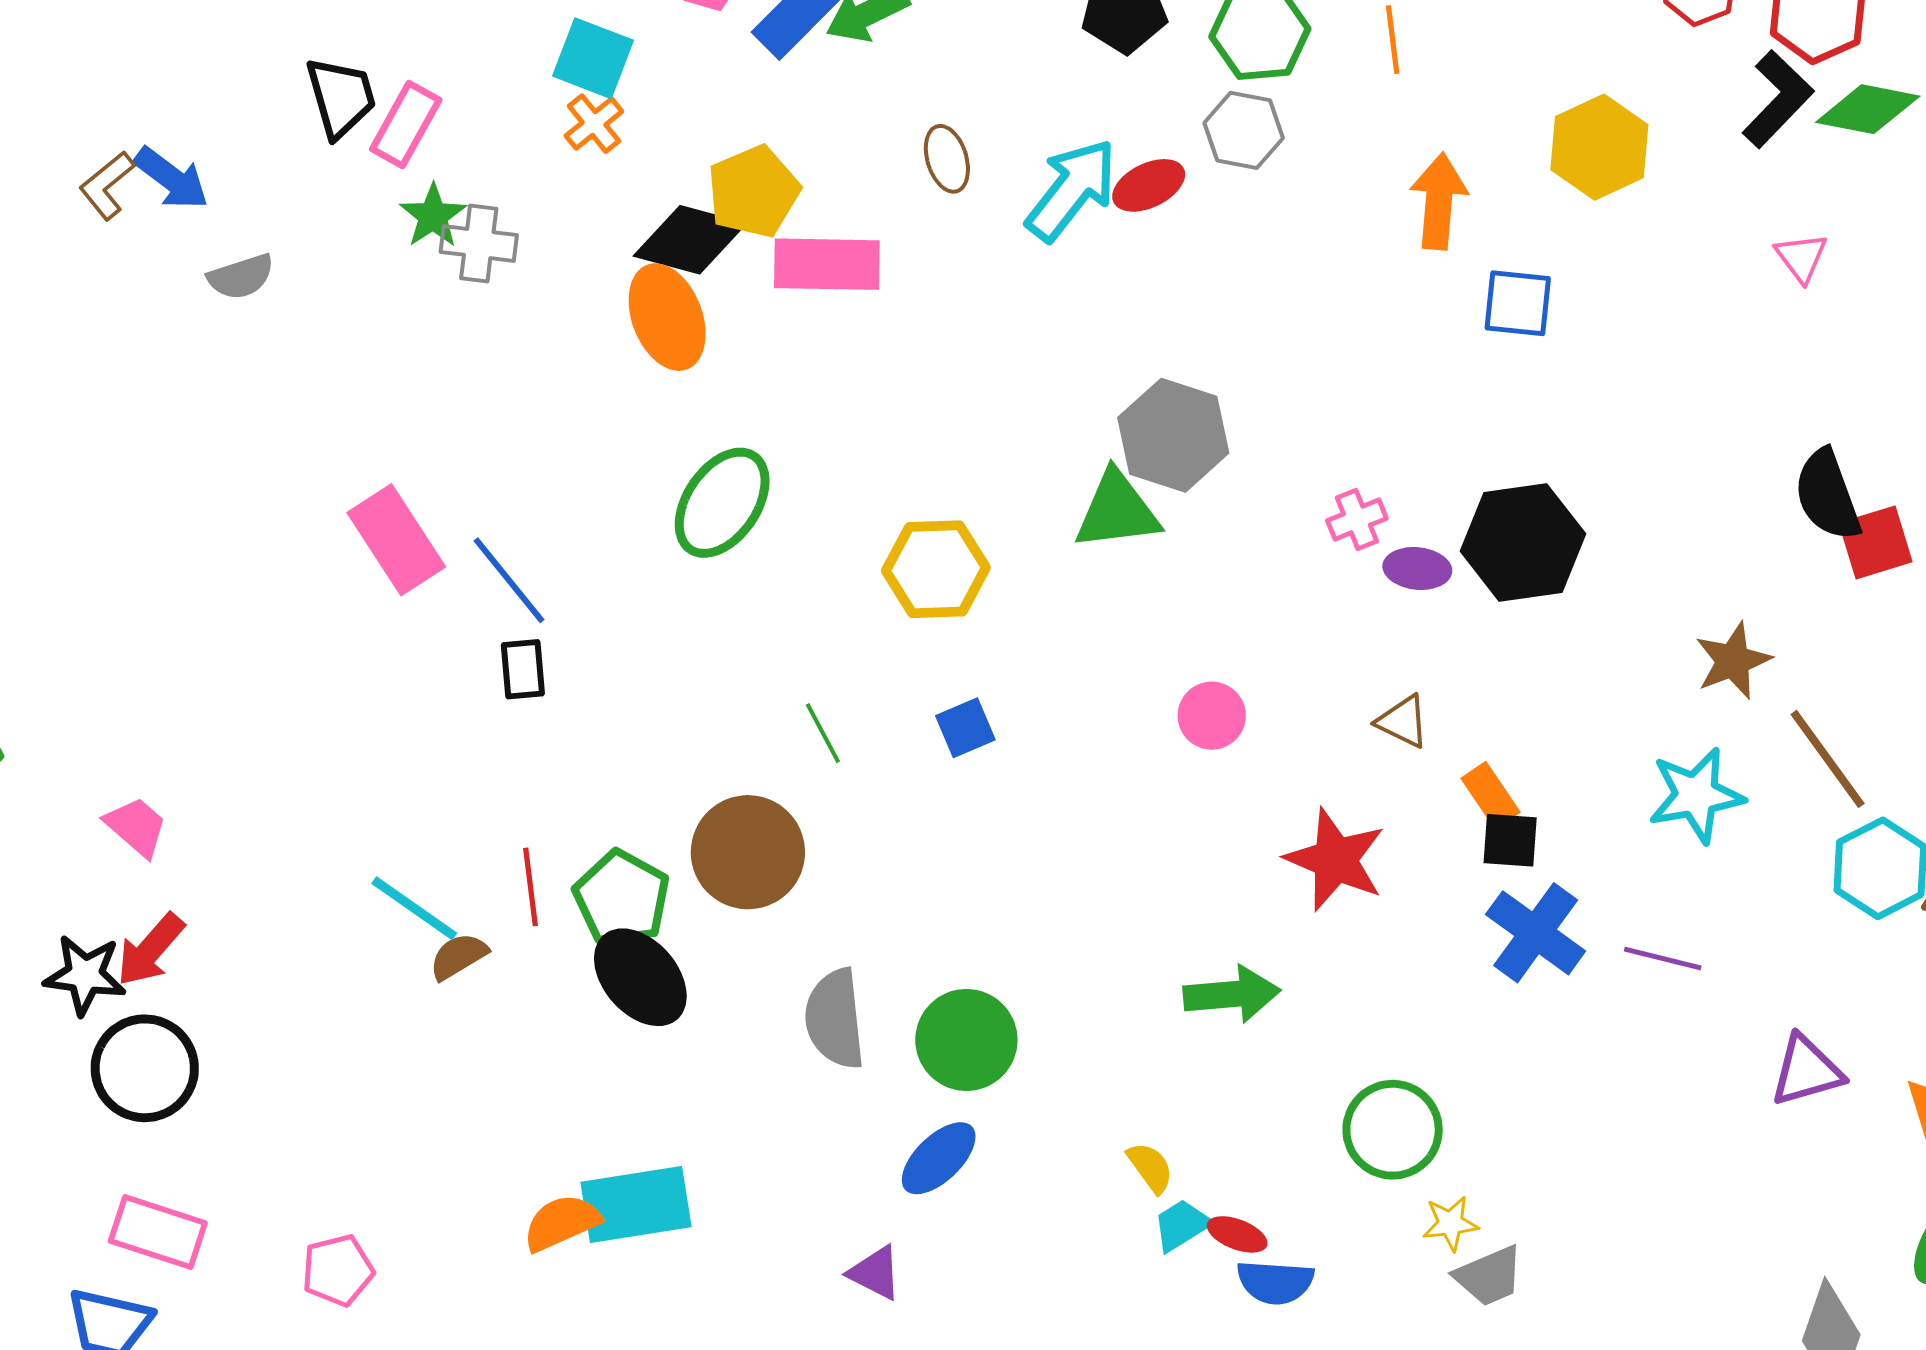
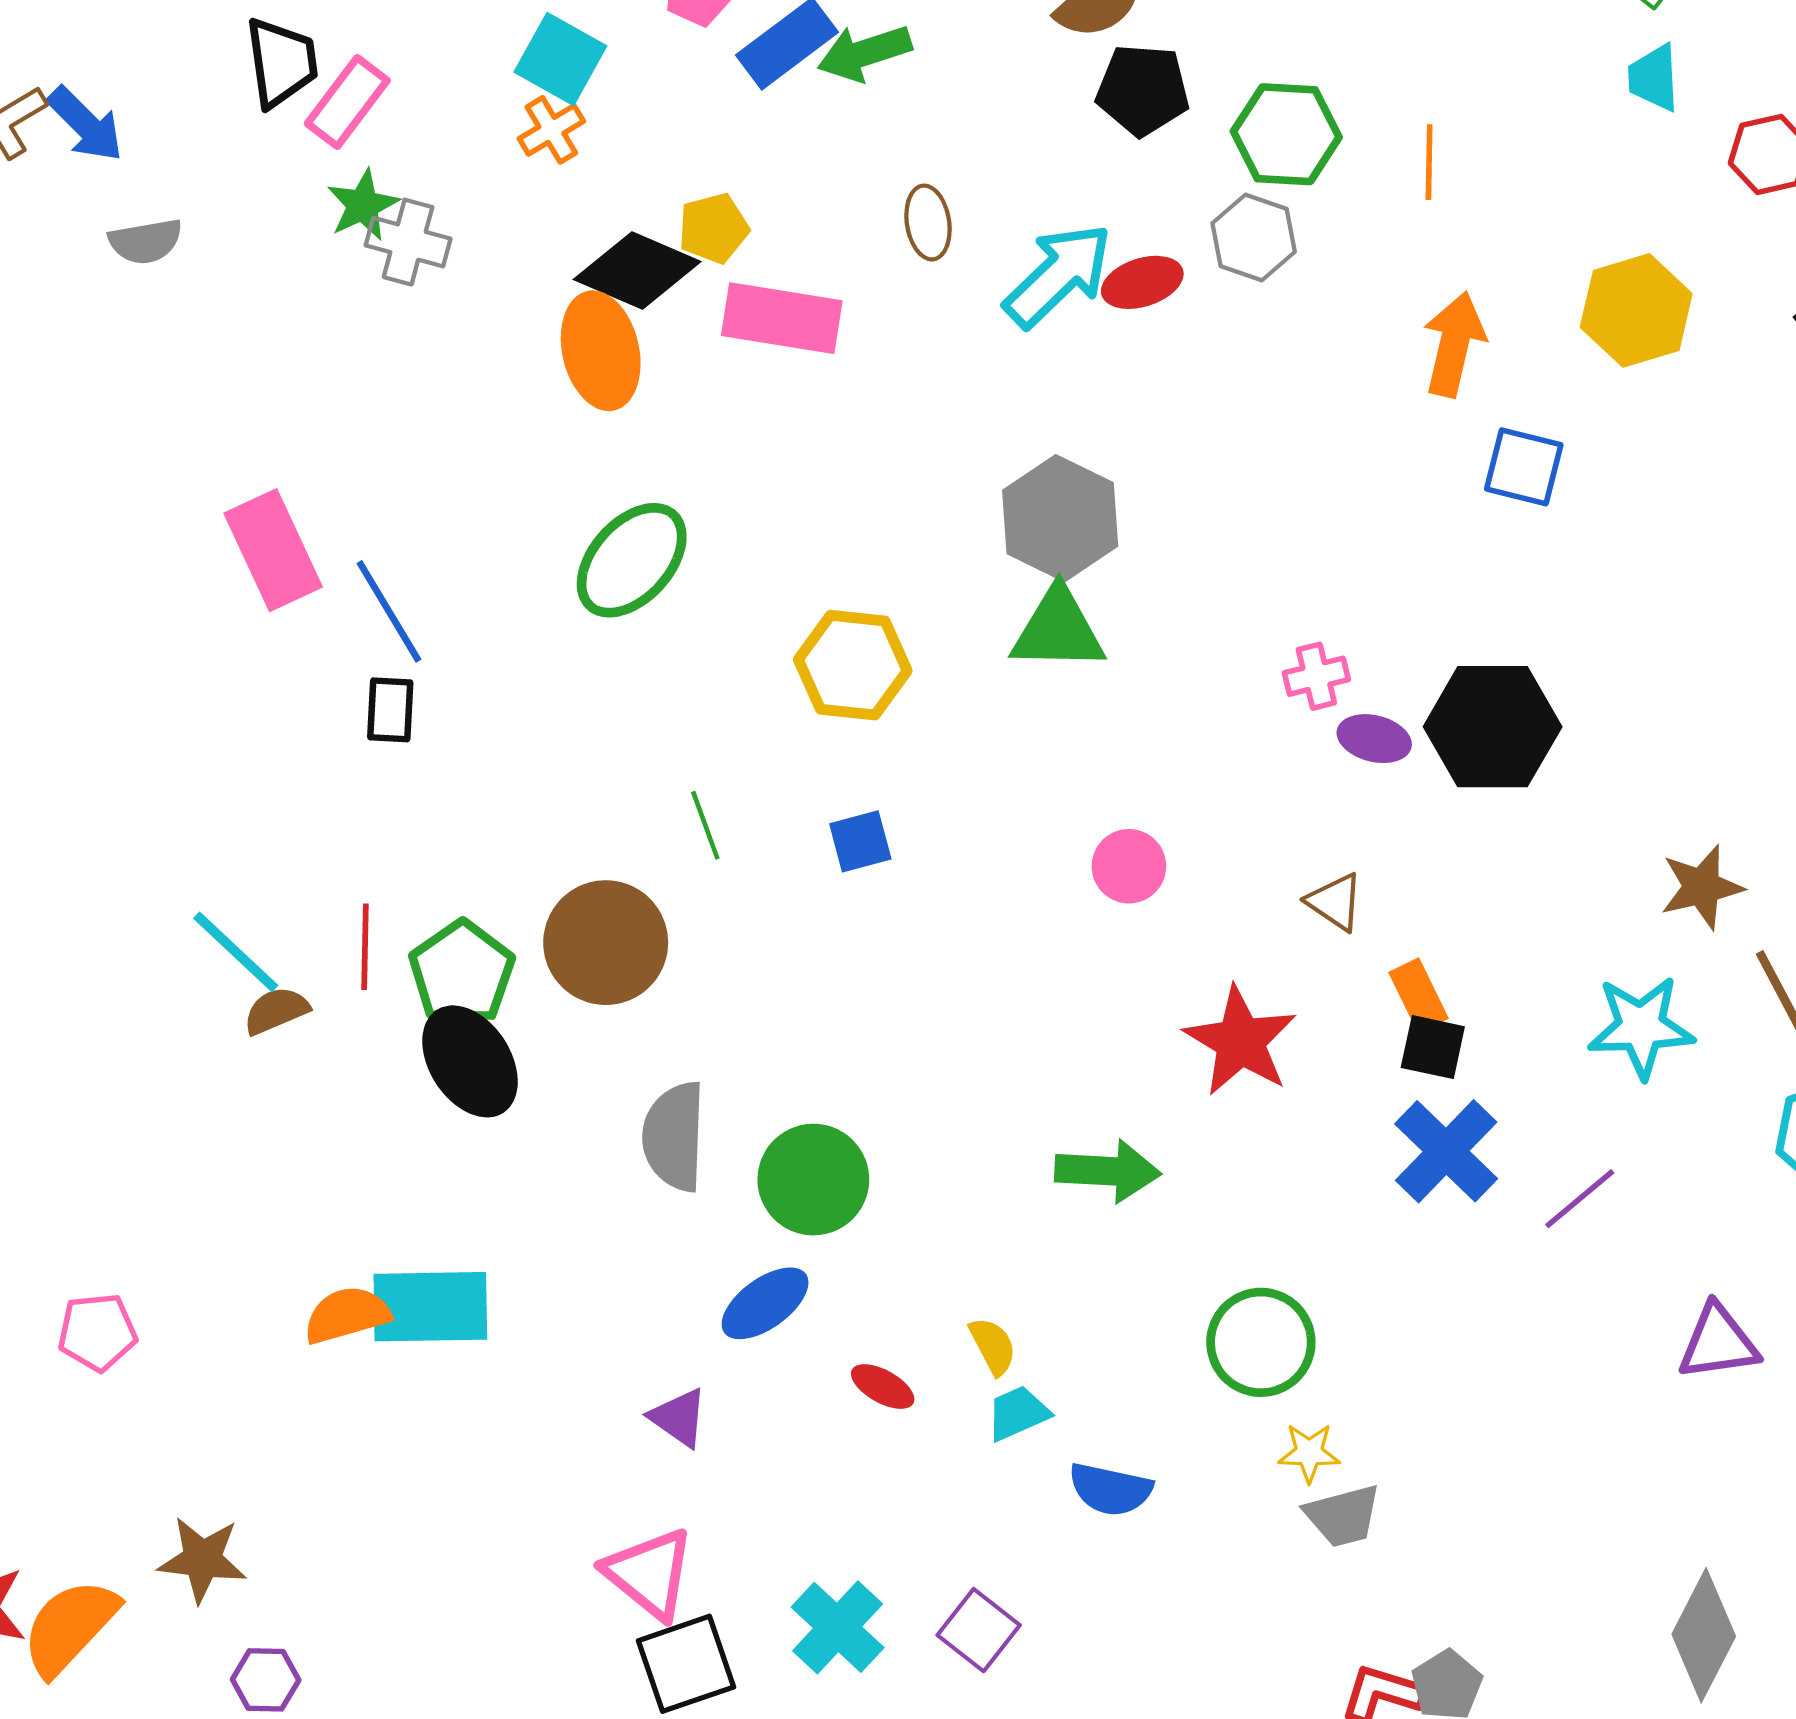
yellow pentagon: (753, 192) -> (713, 228), size x0.7
gray hexagon: (1173, 435) -> (1060, 518), moved
purple line: (1663, 959) -> (1580, 1199), turned -62
red ellipse: (1237, 1234) -> (883, 1387), moved

